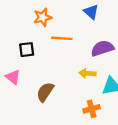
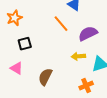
orange star: (43, 17) -> (15, 18), moved
orange line: (62, 38) -> (61, 24), moved, turned 54

